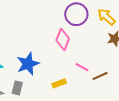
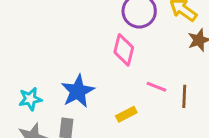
brown line: (100, 76) -> (184, 96), turned -56

